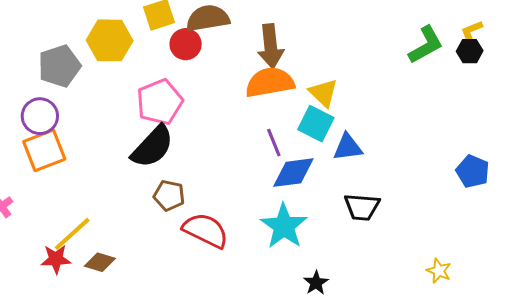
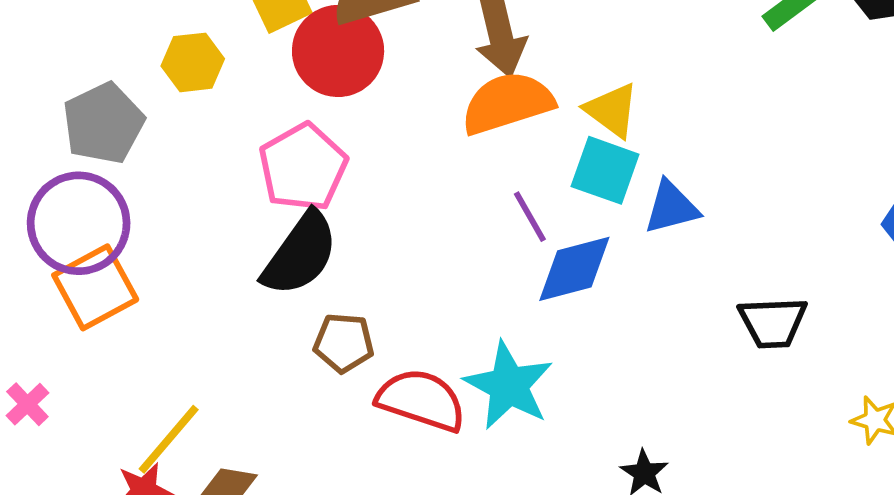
yellow hexagon: (110, 40) -> (193, 62), size x0.7
red circle: (186, 44) -> (338, 51), size x1.5
purple circle: (40, 116) -> (79, 223), size x1.4
black trapezoid: (362, 207) -> (773, 322), moved
cyan star: (284, 226) -> (509, 386), moved

